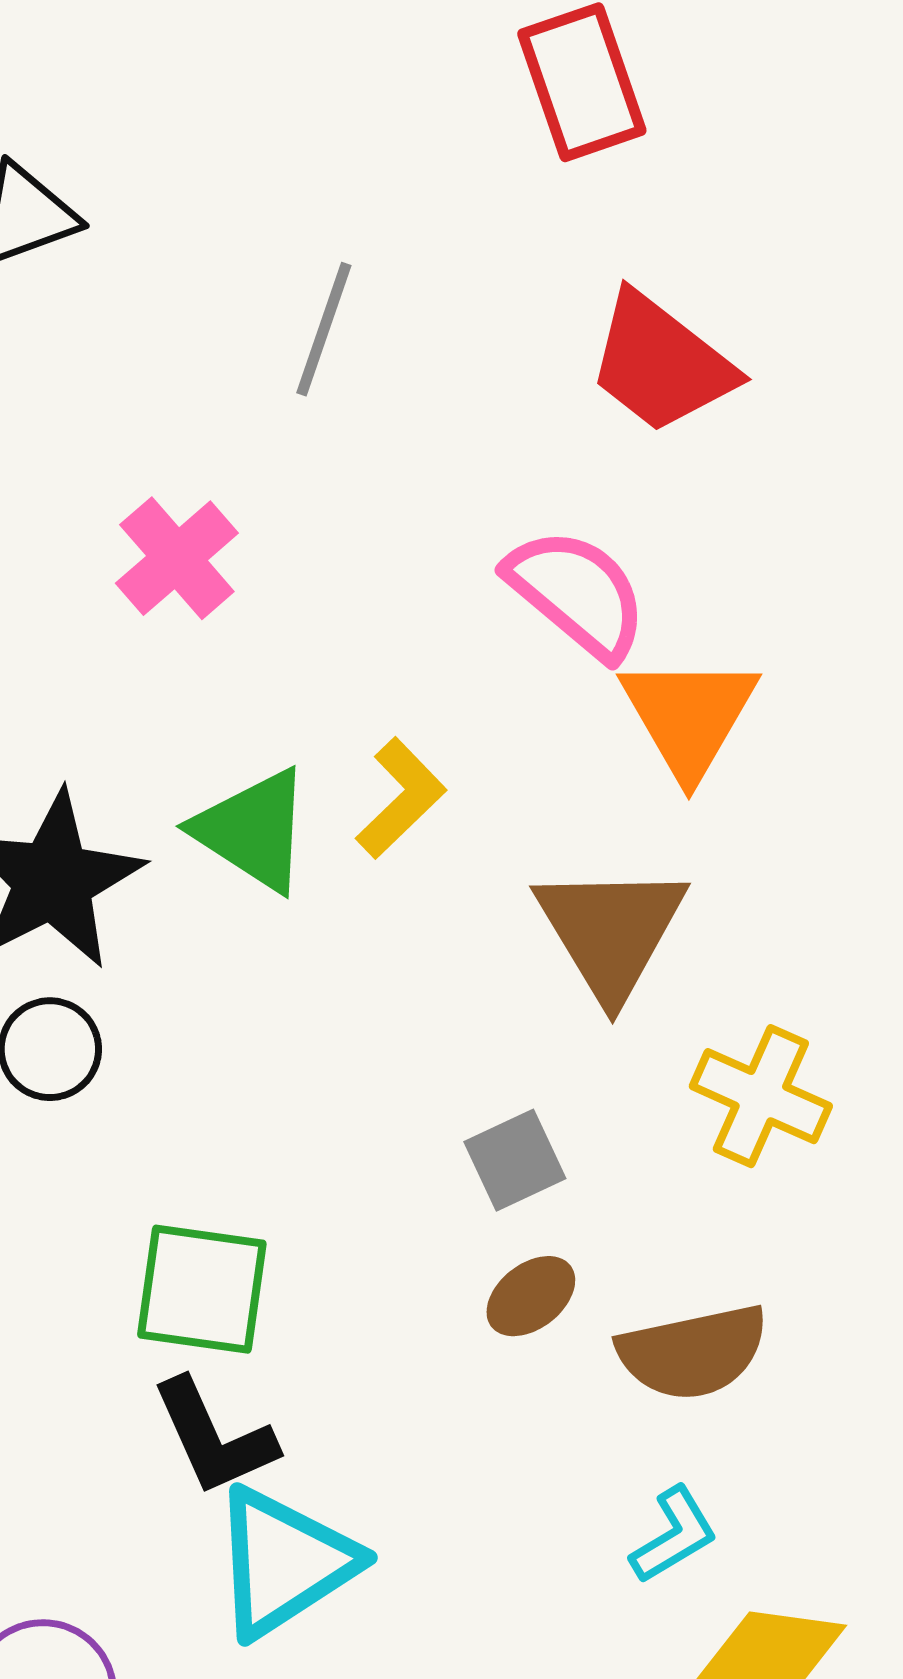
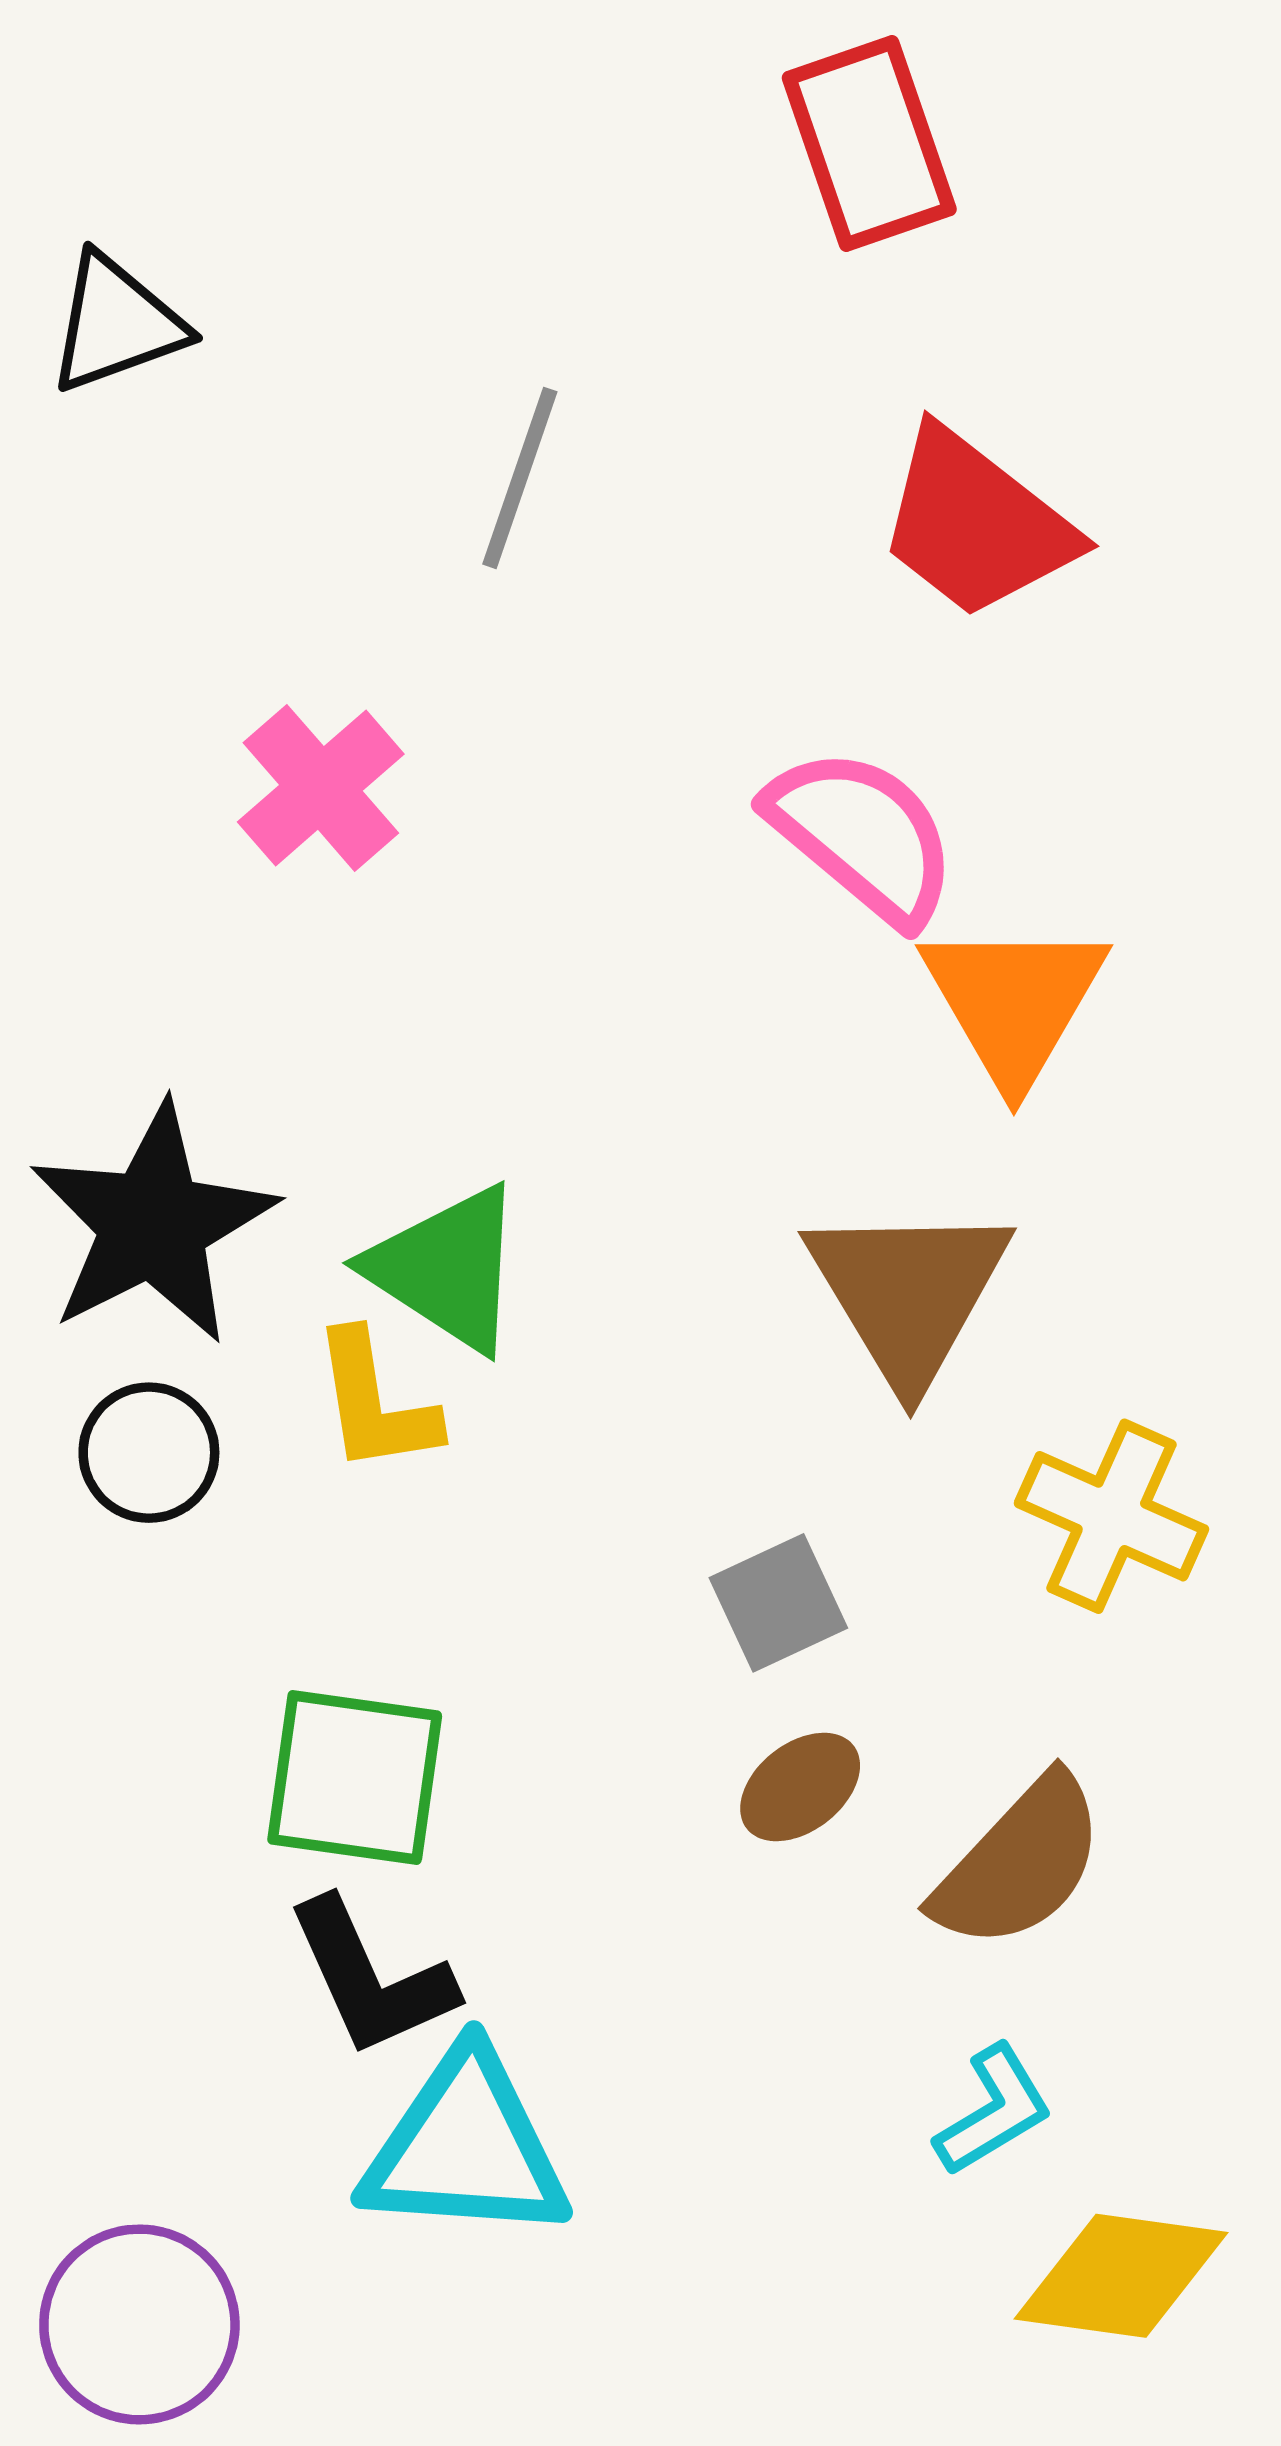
yellow L-shape: (401, 798) -> (375, 1403), moved, turned 125
green triangle: (253, 830) -> (447, 1269), moved
brown semicircle: (693, 1352) -> (1019, 1863), turned -35
cyan triangle: (284, 1562) -> (466, 2147), turned 37

